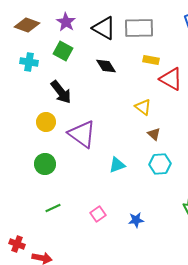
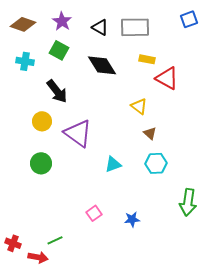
black triangle: (104, 28) -> (100, 27), size x0.7
black diamond: (106, 66) -> (102, 65), size x1.4
green line: (53, 208) -> (55, 240), moved

